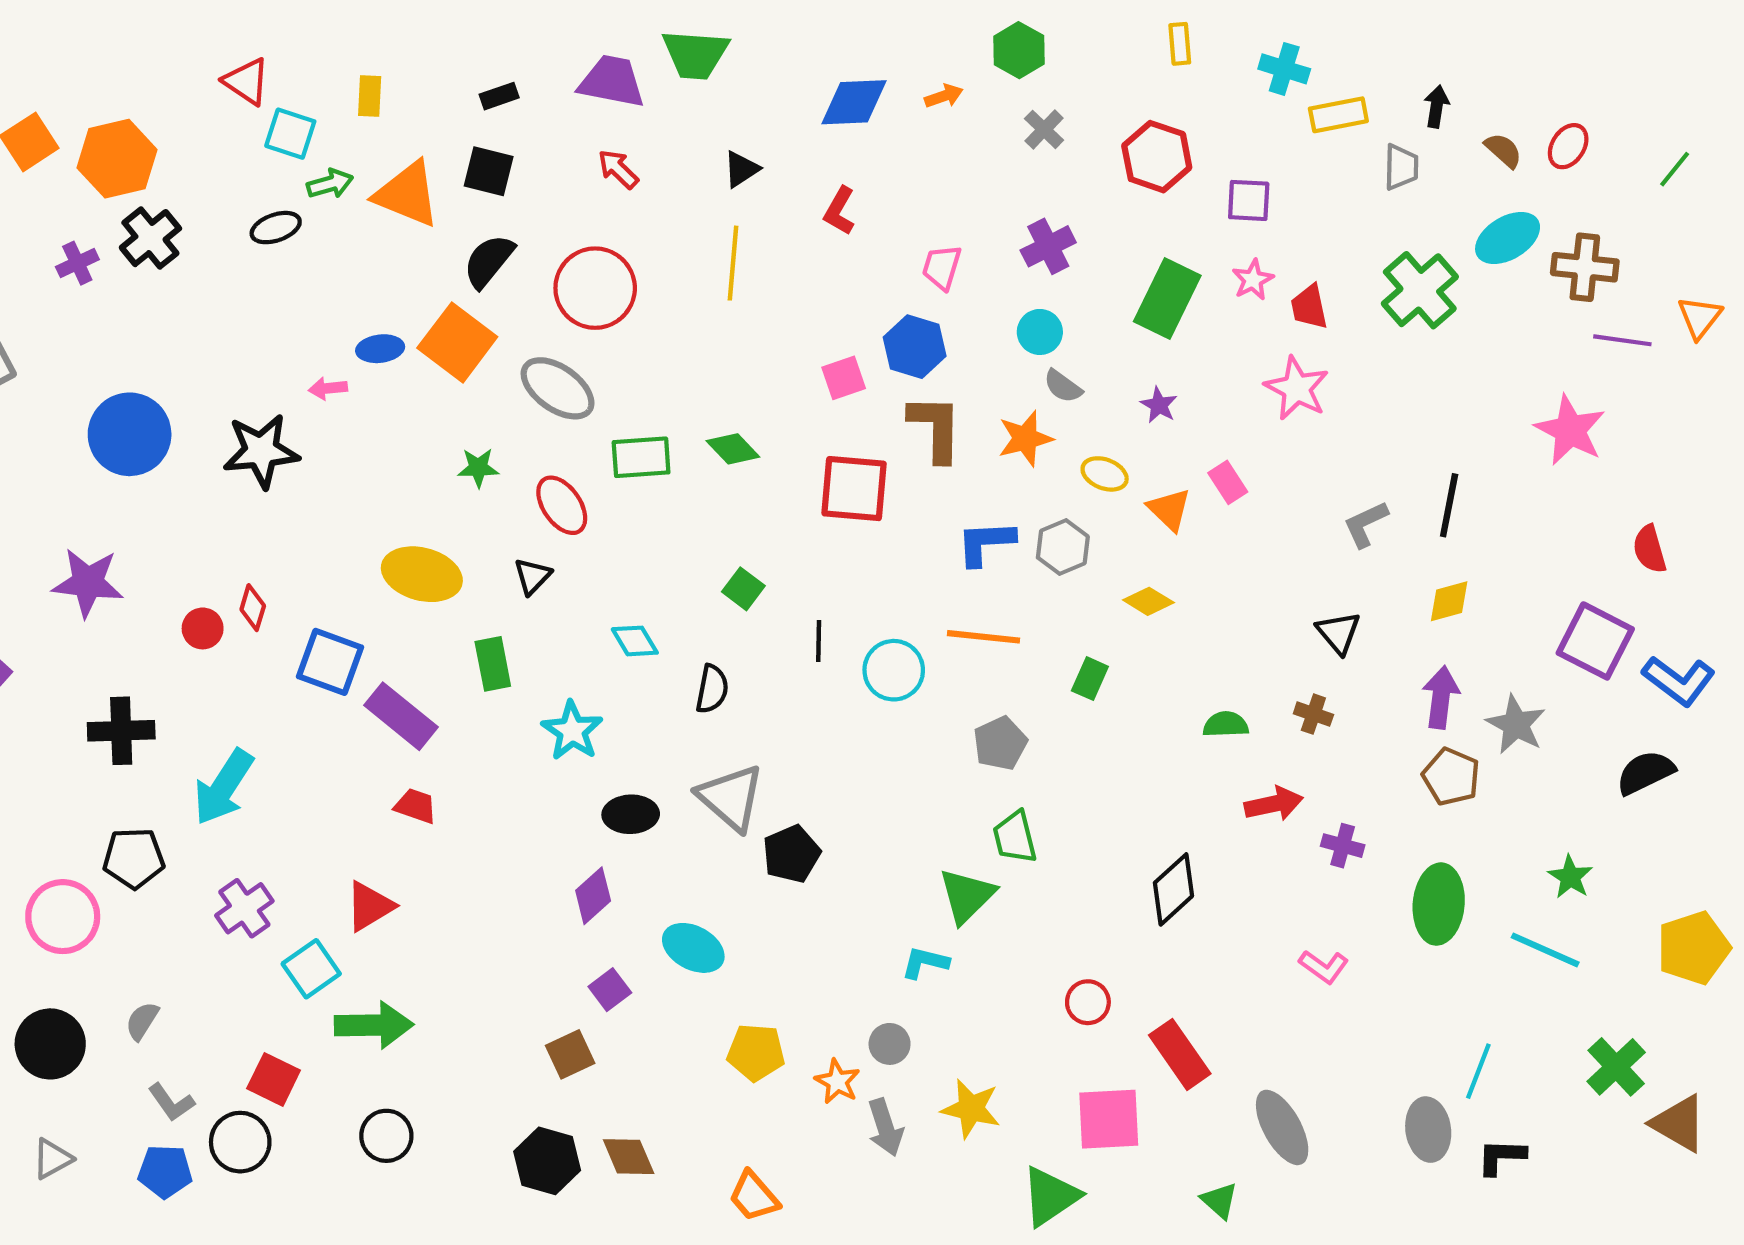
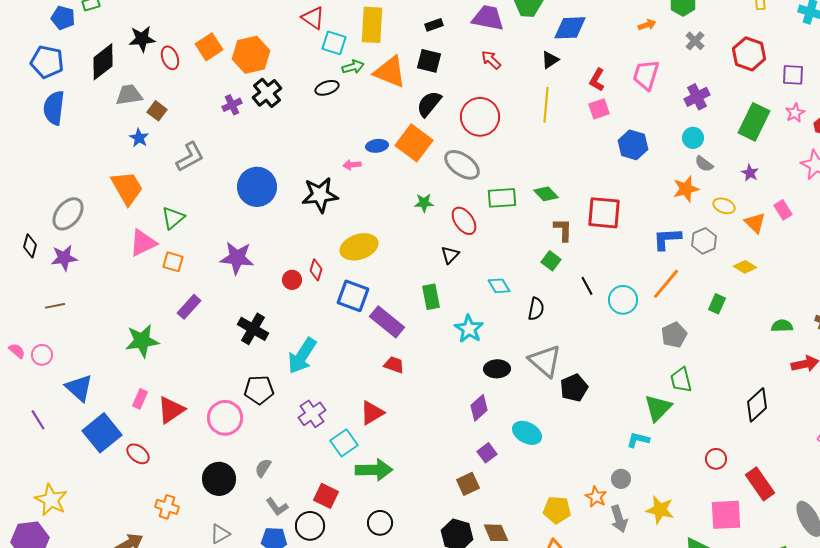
yellow rectangle: (370, 96) -> (372, 25), size x1.8
blue diamond: (854, 102) -> (570, 28), moved
pink trapezoid: (942, 267) -> (646, 75), moved, size x1.4
pink square: (844, 378) -> (599, 109), moved
brown L-shape: (935, 428) -> (563, 230), moved, size x0.7
yellow ellipse: (422, 574) -> (359, 247), moved, turned -33
orange line: (983, 637) -> (666, 284), turned -56
black line: (819, 641) -> (587, 286), turned -30
black cross: (121, 731) -> (253, 329), turned 32
yellow pentagon: (756, 1052) -> (557, 510), moved

